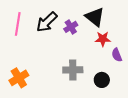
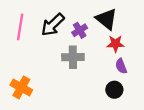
purple semicircle: (117, 55) -> (121, 66), moved
gray cross: (73, 70) -> (73, 57), moved
orange cross: (19, 78) -> (21, 87), turned -30

